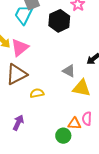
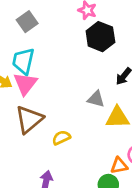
cyan trapezoid: (24, 15) -> (23, 61), moved
black hexagon: (59, 21) -> (100, 37), moved

